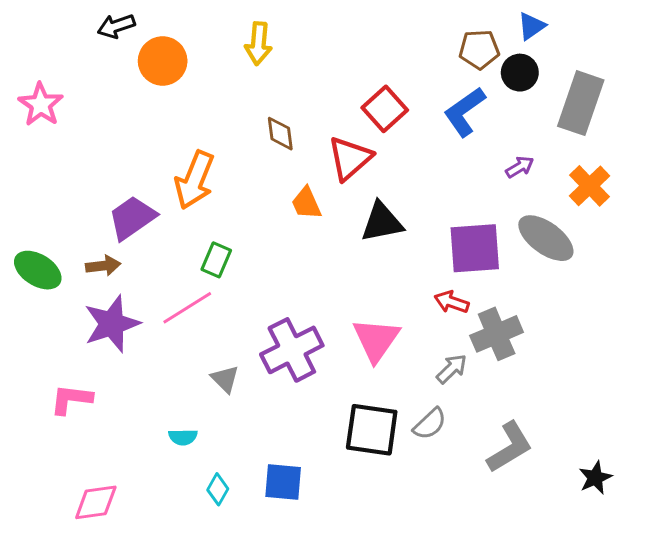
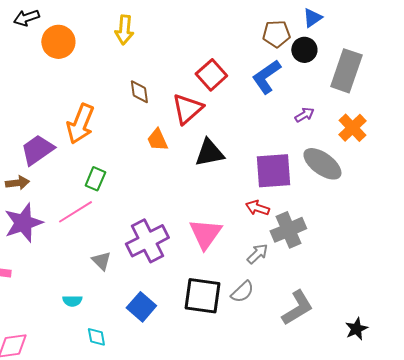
blue square: (283, 482) -> (141, 307), moved, turned 36
cyan diamond: (218, 489) -> (96, 337), turned -40

